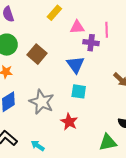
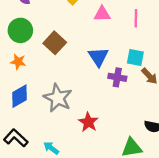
purple cross: (91, 43) -> (117, 77), moved
cyan square: (79, 91) -> (135, 57), moved

